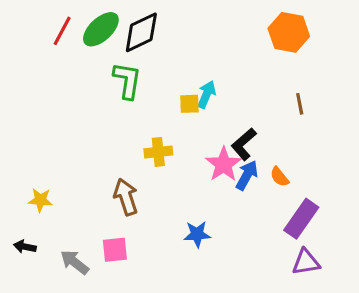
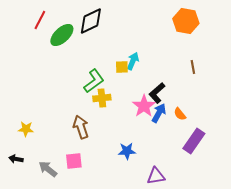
green ellipse: (101, 29) -> (62, 35), moved
green L-shape: (127, 81) -> (94, 81), moved, turned 45
purple triangle: (306, 262) -> (156, 176), moved

